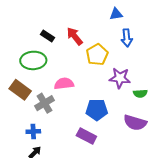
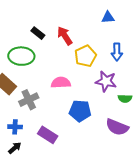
blue arrow: (127, 38) -> (117, 52), moved
pink semicircle: (64, 84) -> (61, 83), moved
purple rectangle: (86, 136) -> (48, 135), moved

